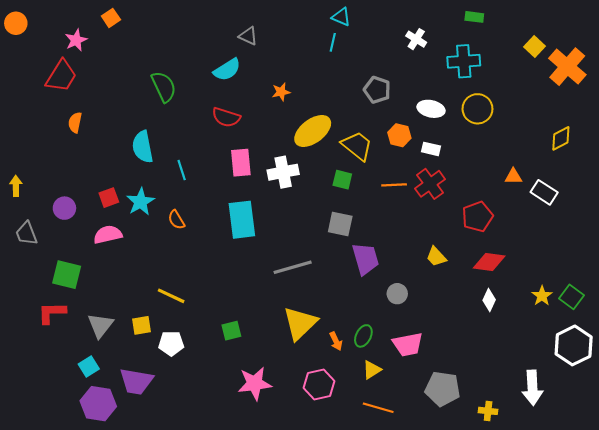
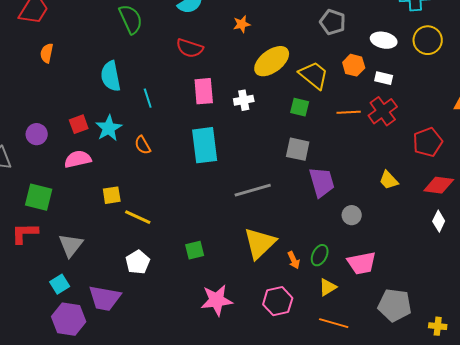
white cross: (283, 172) -> (244, 100), size x0.7
yellow square: (142, 325) -> (112, 195), moved
white pentagon: (171, 343) -> (138, 262), turned -30

